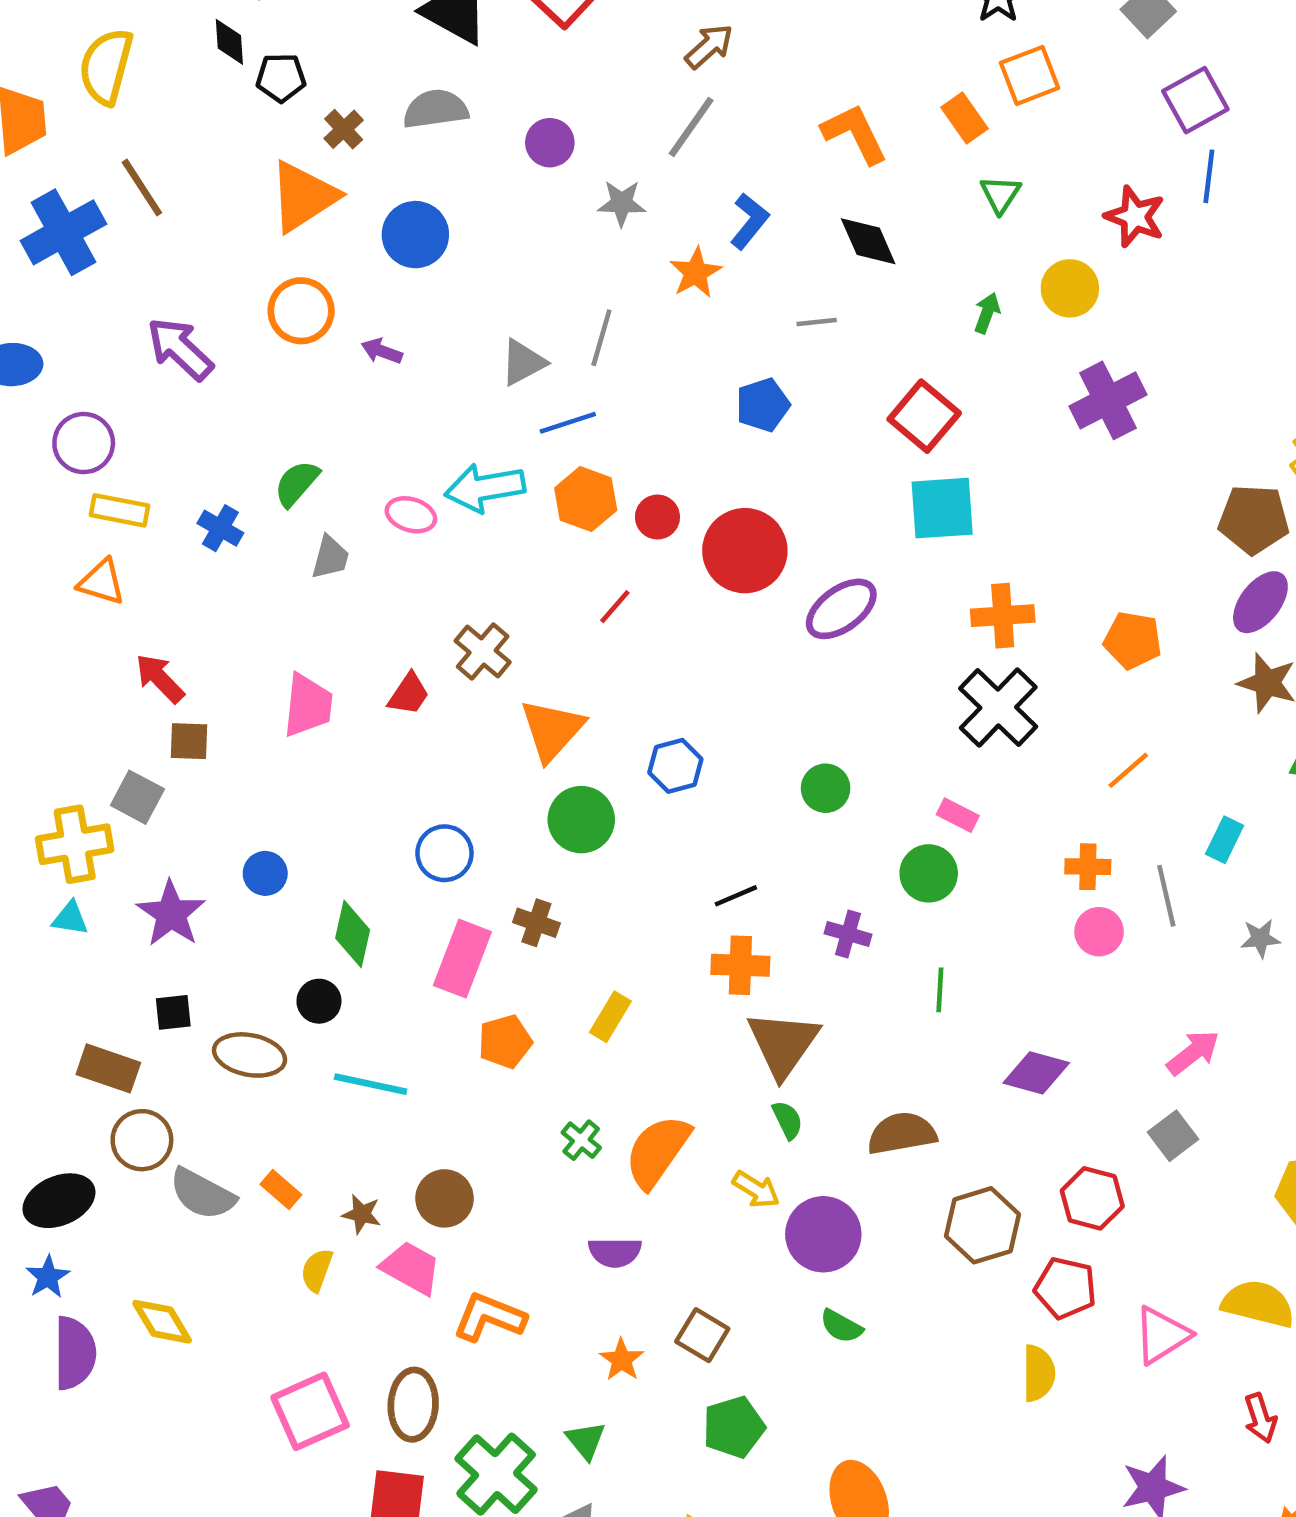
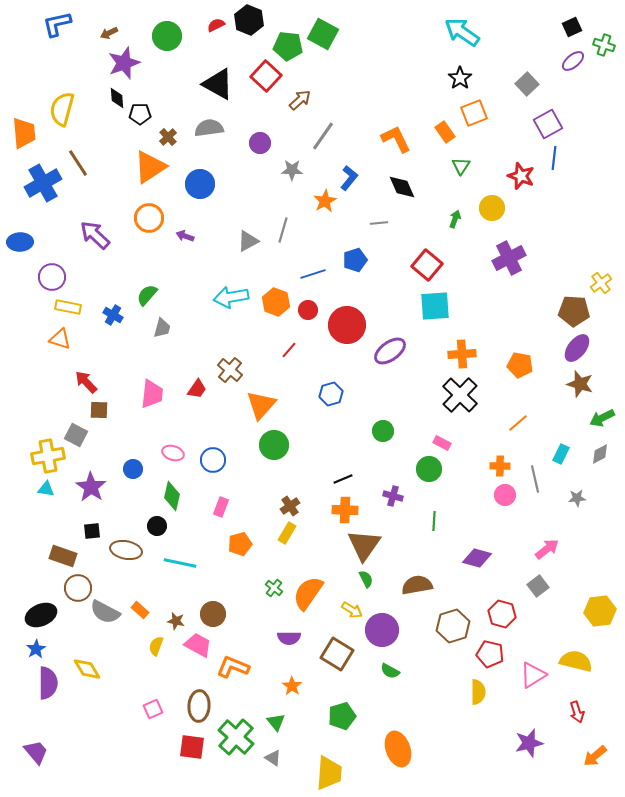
brown arrow: (709, 46) -> (300, 100), moved
blue line: (568, 423) -> (313, 274), moved
pink ellipse: (411, 515) -> (173, 453), moved
blue hexagon: (675, 766) -> (331, 394), moved
brown cross: (536, 923) -> (290, 506), moved, turned 36
pink rectangle: (462, 959) -> (221, 507), size x0.6
brown square: (702, 1335) -> (337, 654), moved, size x1.4
pink square: (310, 1411) -> (153, 709), size x0.6

